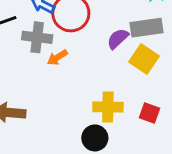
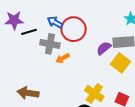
yellow cross: (108, 107) -> (94, 93), turned 30

